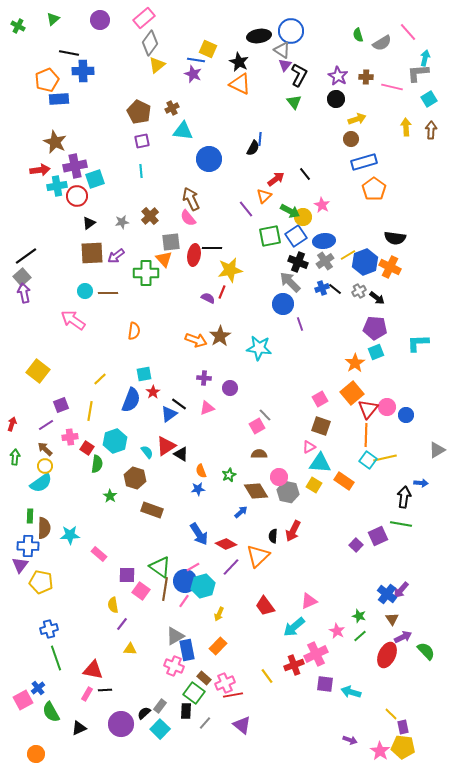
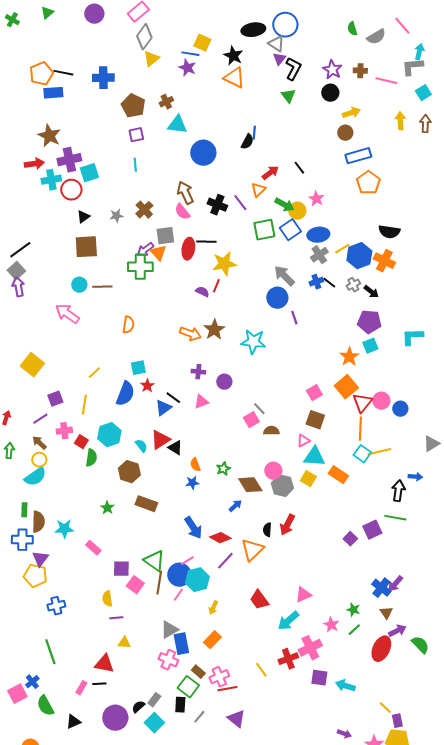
black line: (69, 53) -> (63, 73), moved
blue cross: (83, 71) -> (103, 78), moved
purple arrow: (116, 256) -> (145, 250), moved
black cross: (298, 262) -> (217, 205), moved
brown semicircle: (259, 454) -> (271, 431), moved
green star: (110, 496) -> (107, 508), moved
purple triangle: (20, 565) -> (40, 559), moved
purple line: (122, 624) -> (116, 618), turned 48
blue cross: (49, 629) -> (56, 606), moved
red triangle: (93, 670) -> (104, 664), moved

